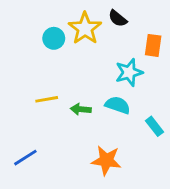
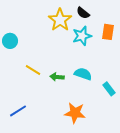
cyan circle: (54, 38) -> (10, 41), moved
cyan star: (129, 72) -> (82, 36), moved
yellow line: (47, 99) -> (33, 70), turned 42

